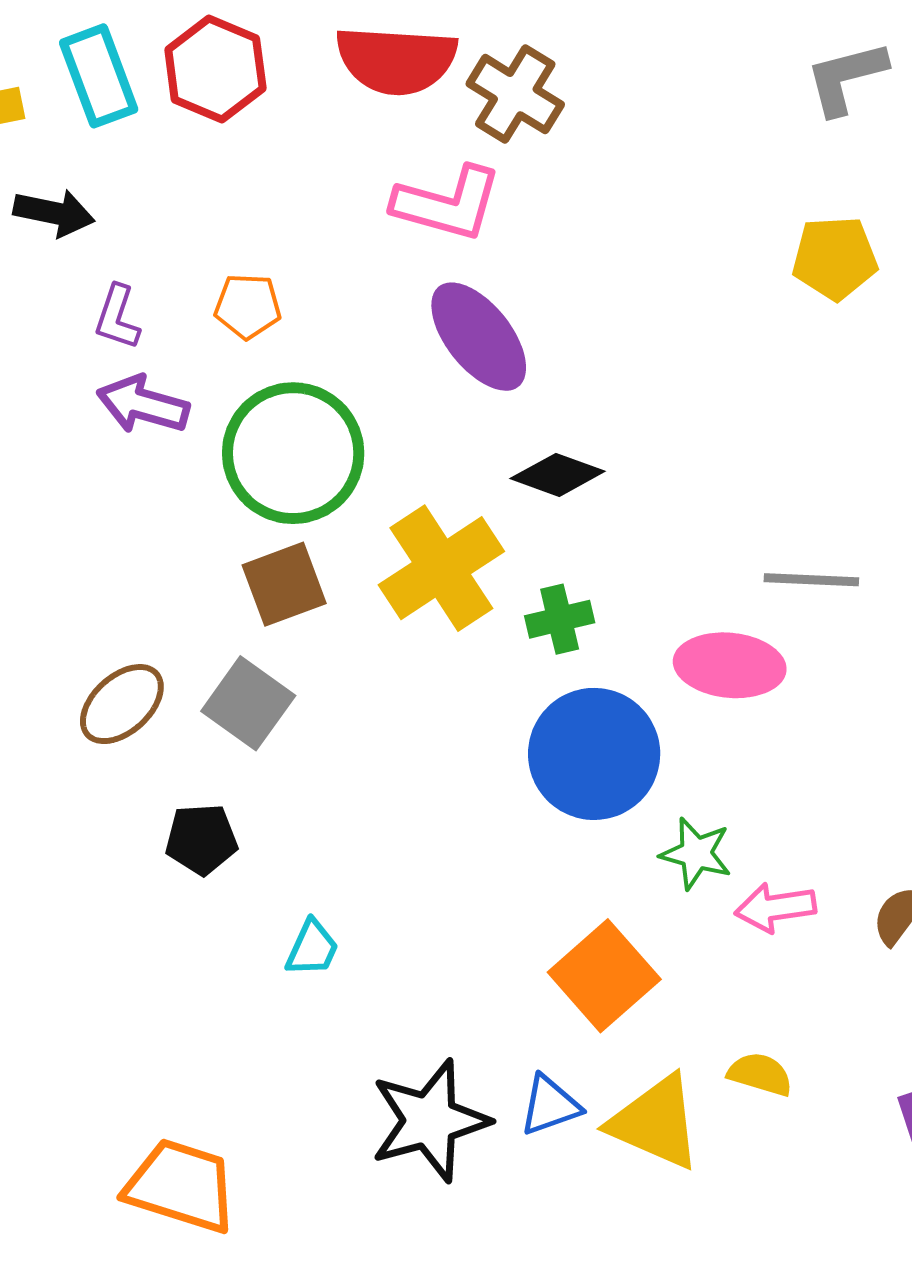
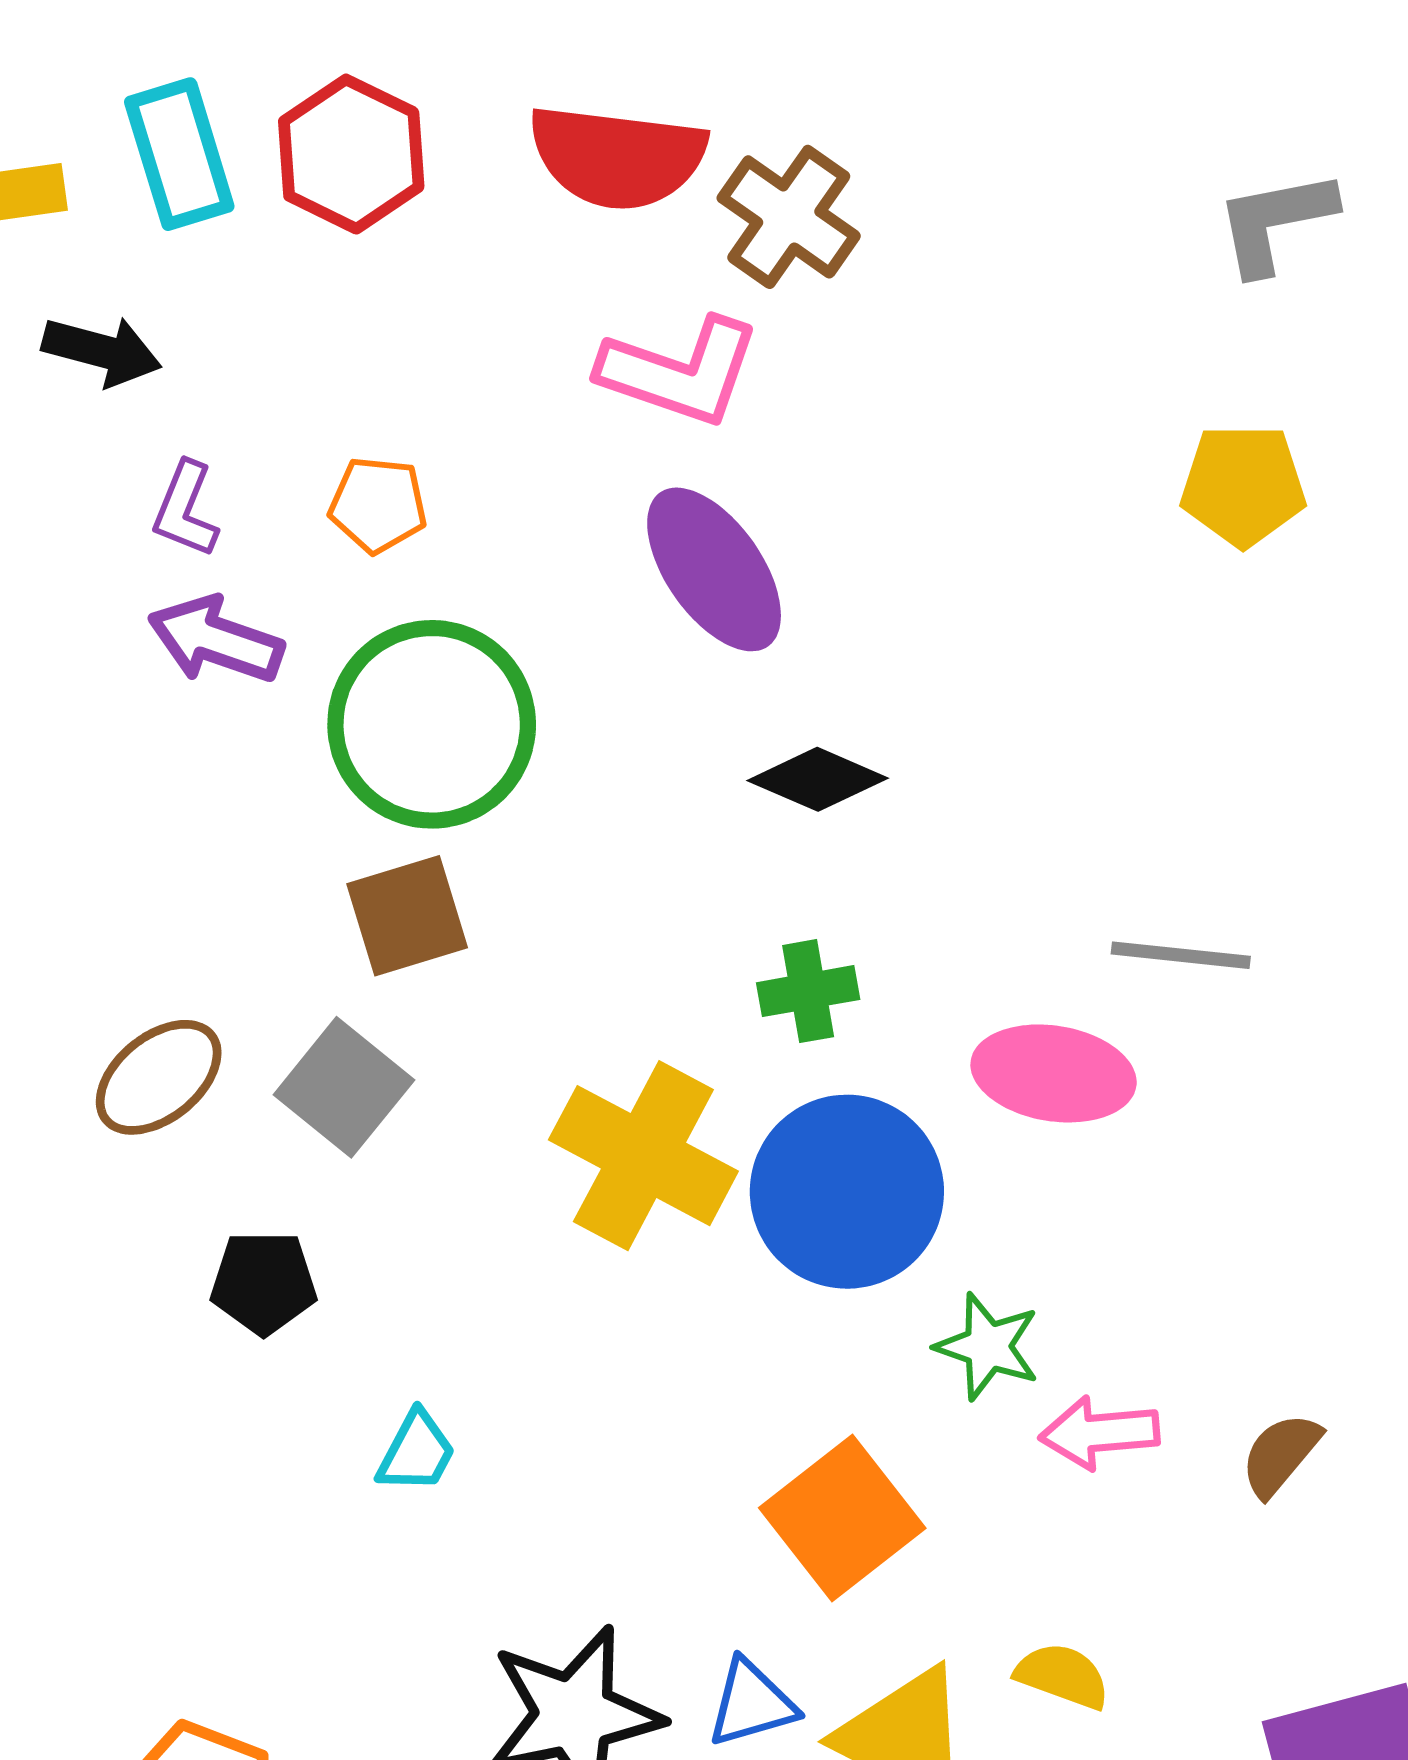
yellow cross: (441, 568) -> (643, 1156), moved, turned -32

